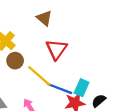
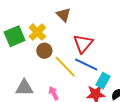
brown triangle: (44, 18) -> (64, 15), moved
blue line: (60, 89) -> (86, 65), moved

